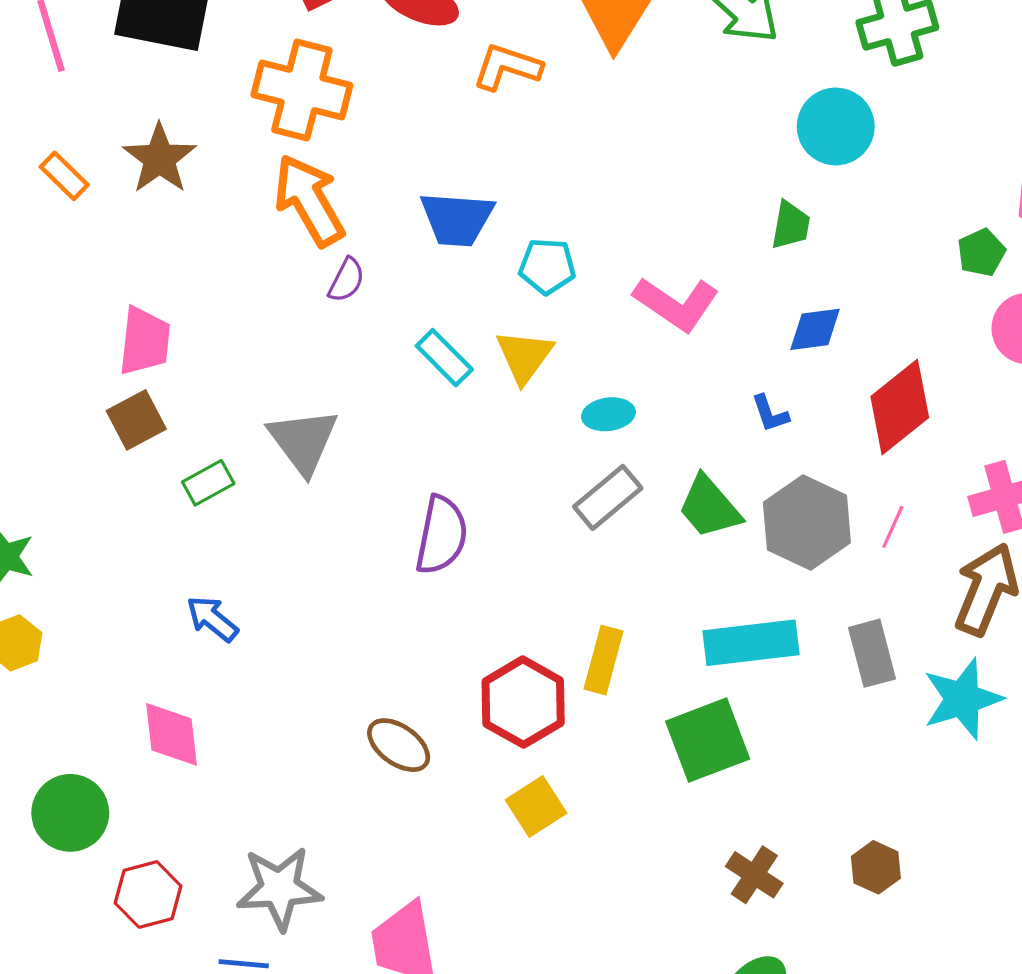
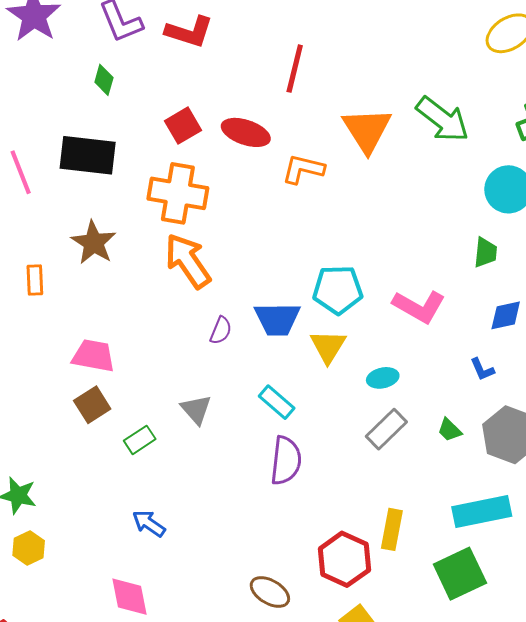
orange rectangle: (64, 176) -> (35, 280), moved, turned 48
blue trapezoid: (457, 219) -> (277, 319), moved
cyan pentagon: (547, 266) -> (338, 290), size x1.4
purple semicircle: (346, 280) -> (221, 330), moved
pink trapezoid: (145, 341) -> (93, 356), turned -81
cyan rectangle: (444, 358) -> (277, 402), moved
gray triangle: (303, 441) -> (196, 409), size x0.7
green trapezoid: (709, 507) -> (449, 430), size x0.6

